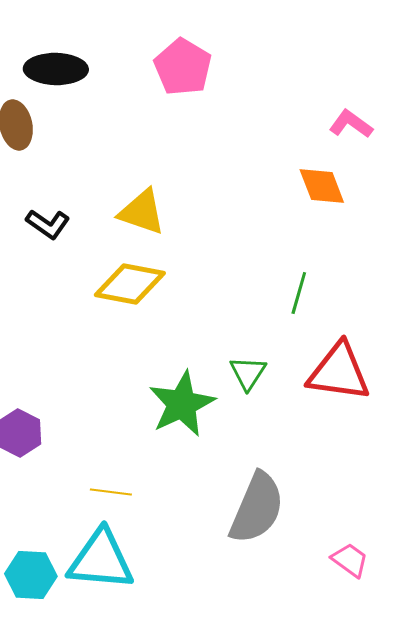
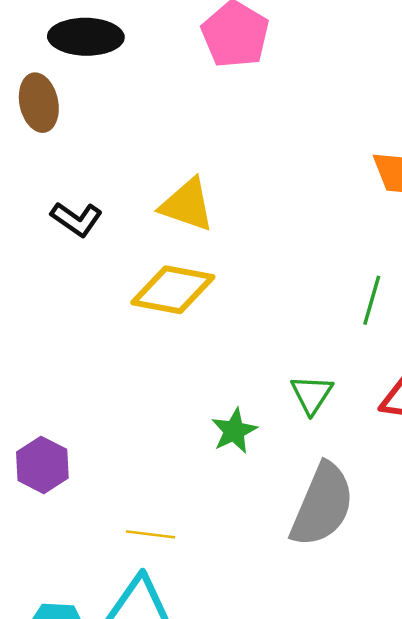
green star: (182, 404) -> (234, 431), size x0.6
gray semicircle: (257, 508) -> (322, 505), moved

